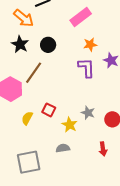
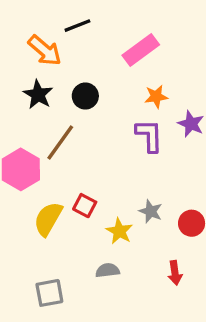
yellow semicircle: (27, 118) -> (48, 219), size x1.5
gray square: (29, 162) -> (49, 293), size x0.7

